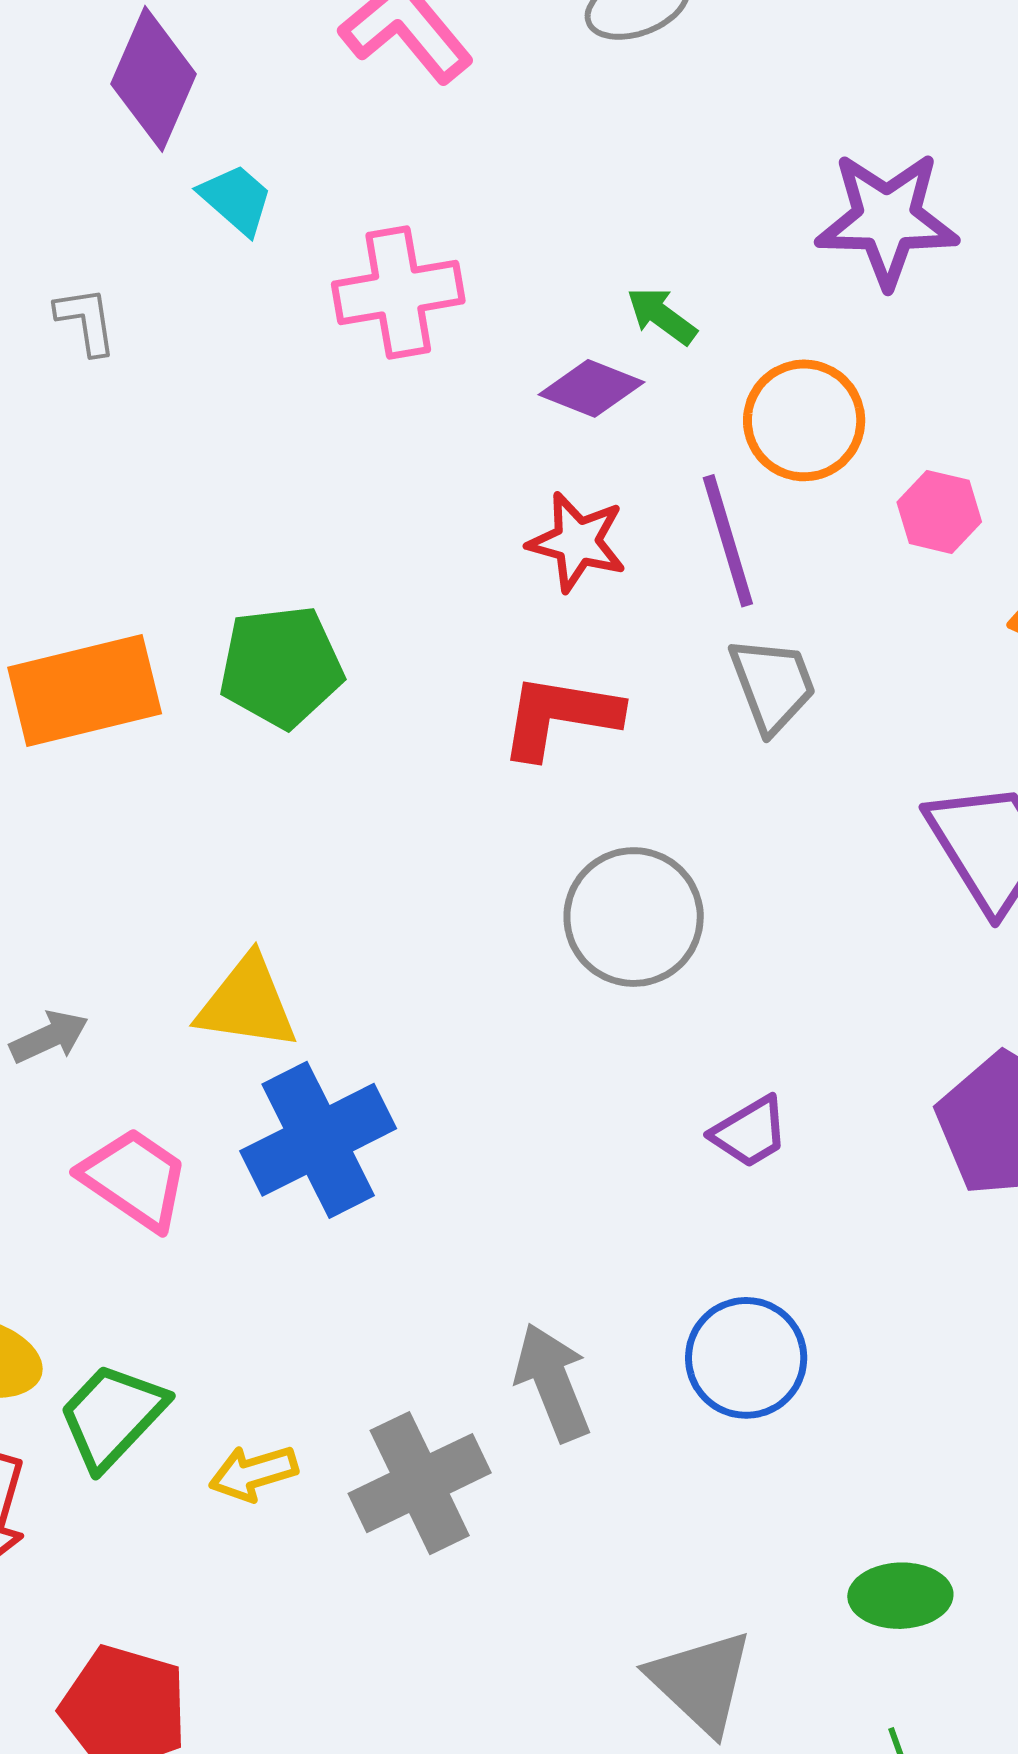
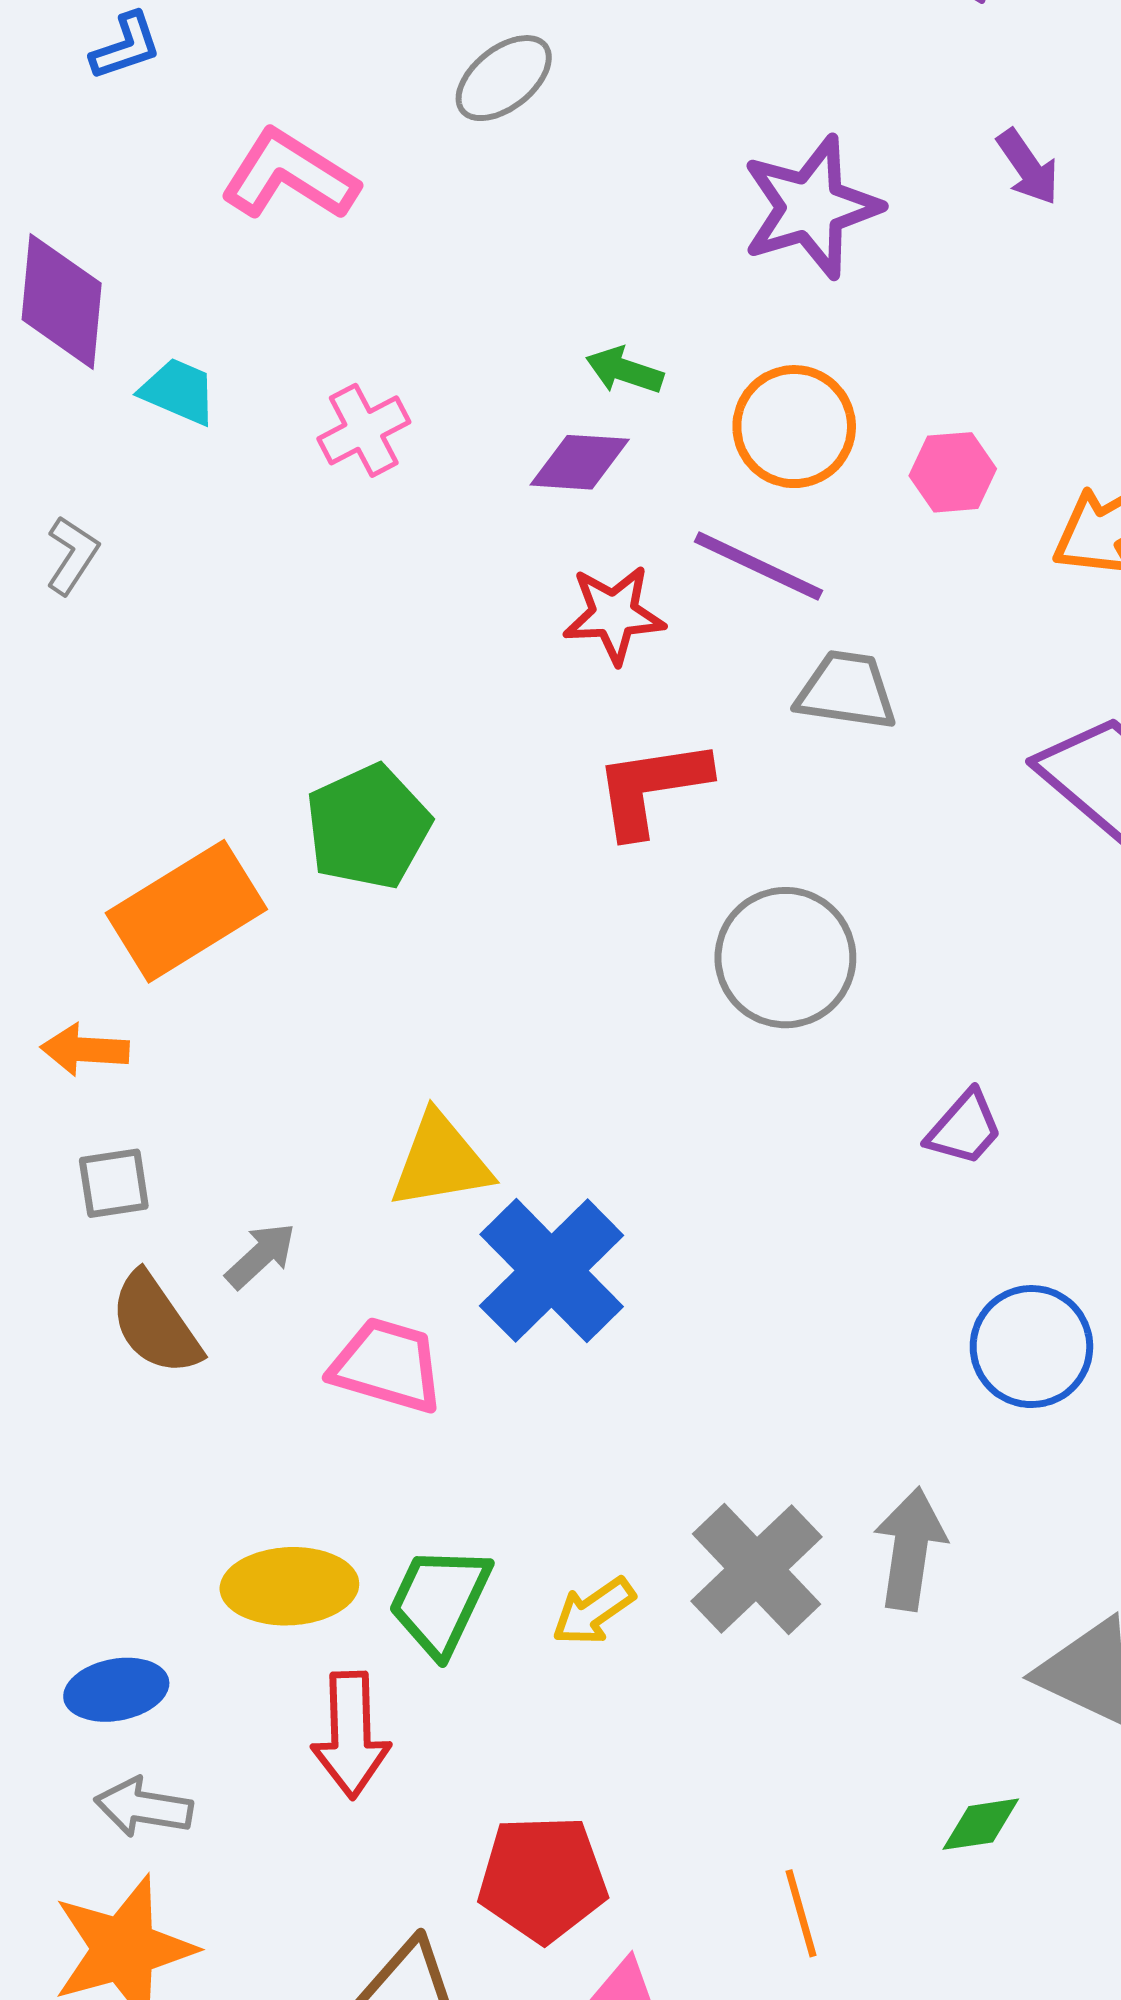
pink cross: (398, 293) -> (364, 430), size x0.7
gray L-shape: (86, 321) -> (72, 555), turned 60
purple line: (728, 541) -> (758, 566), turned -30
gray trapezoid: (773, 685) -> (846, 691), turned -43
gray arrow: (553, 1382) -> (910, 1549), moved, turned 48

